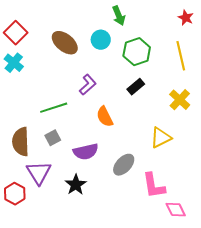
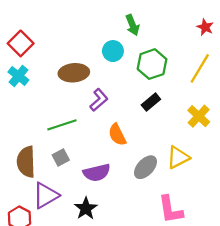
brown ellipse: (65, 43) -> (74, 73), moved, turned -44
yellow line: (181, 56) -> (200, 68), turned 44
gray ellipse: (124, 165) -> (145, 167), moved
purple triangle: (39, 173) -> (46, 195), turned 32

